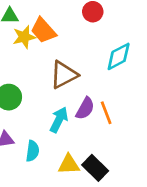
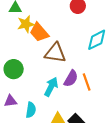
orange trapezoid: (43, 30) -> (39, 32), moved
brown triangle: (64, 75) -> (55, 53), turned 35

